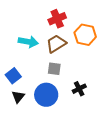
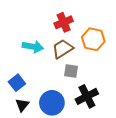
gray square: (54, 69) -> (71, 71), moved
black cross: (79, 89) -> (87, 96), size x1.5

